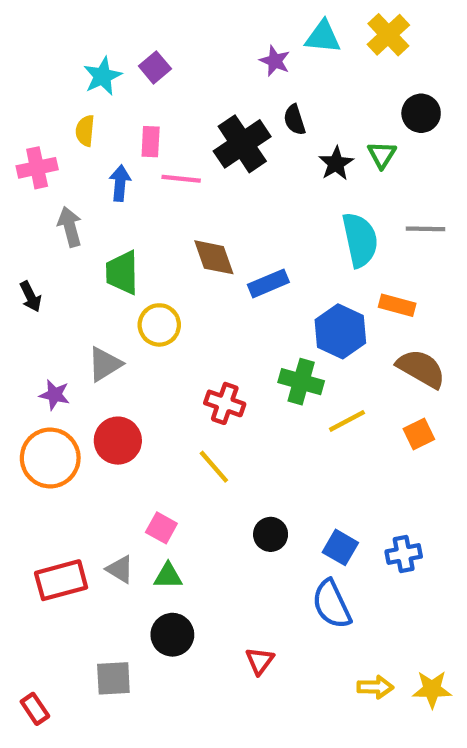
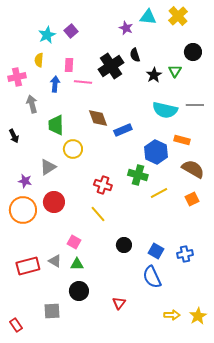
cyan semicircle: (360, 240) -> (165, 110), turned 115
yellow star: (432, 689) -> (198, 316), turned -30

